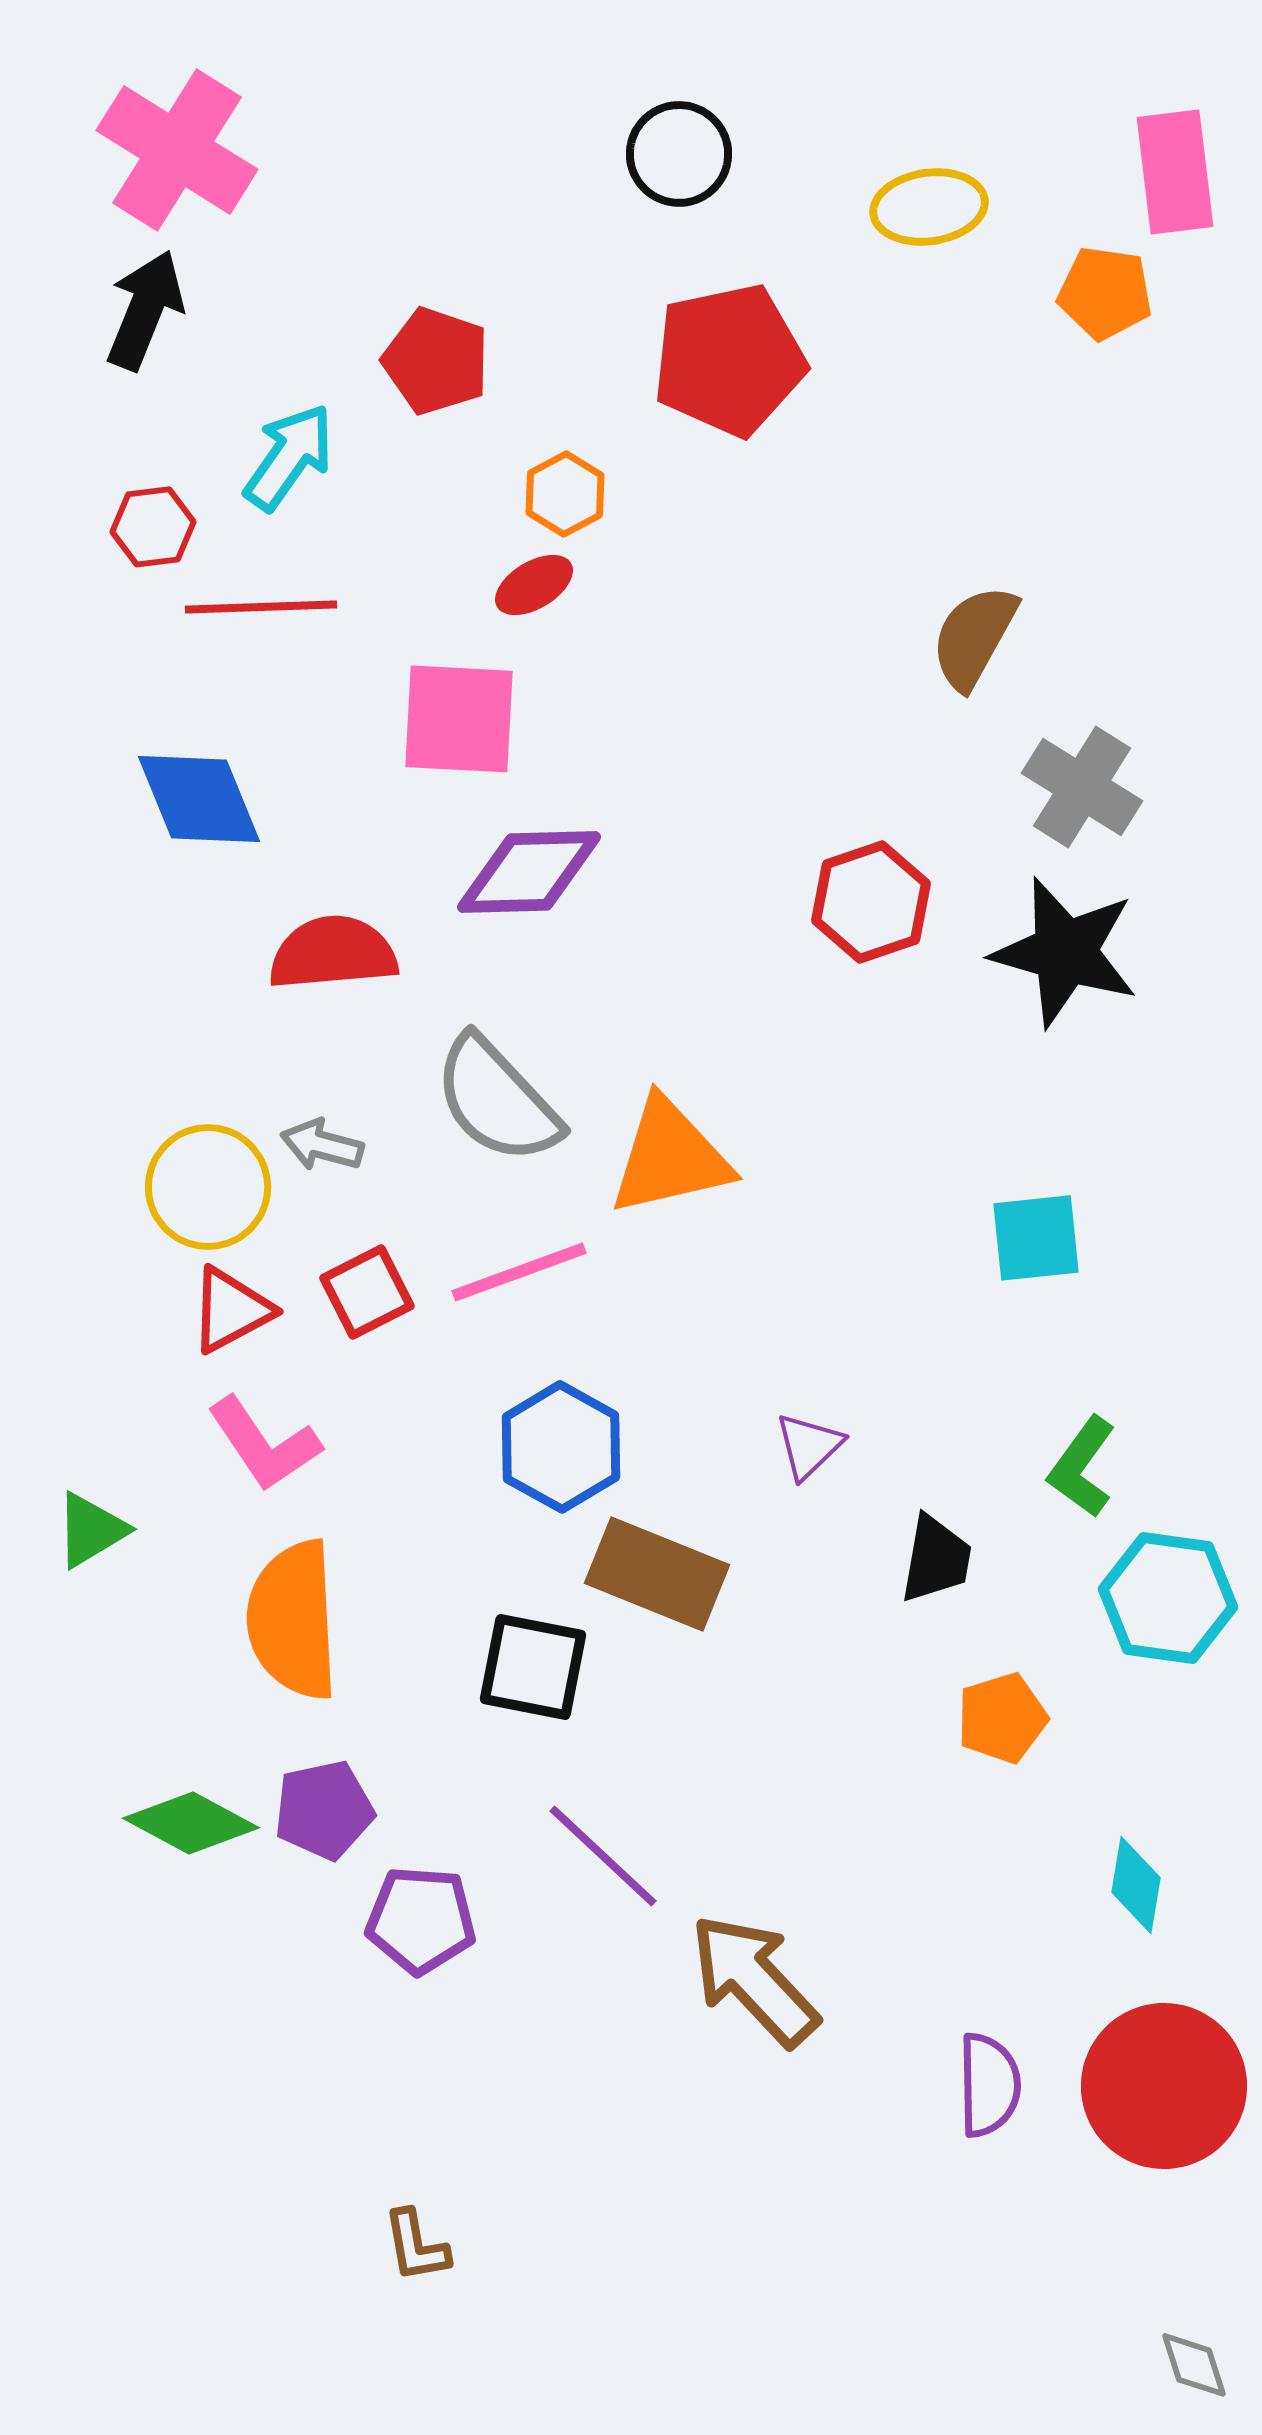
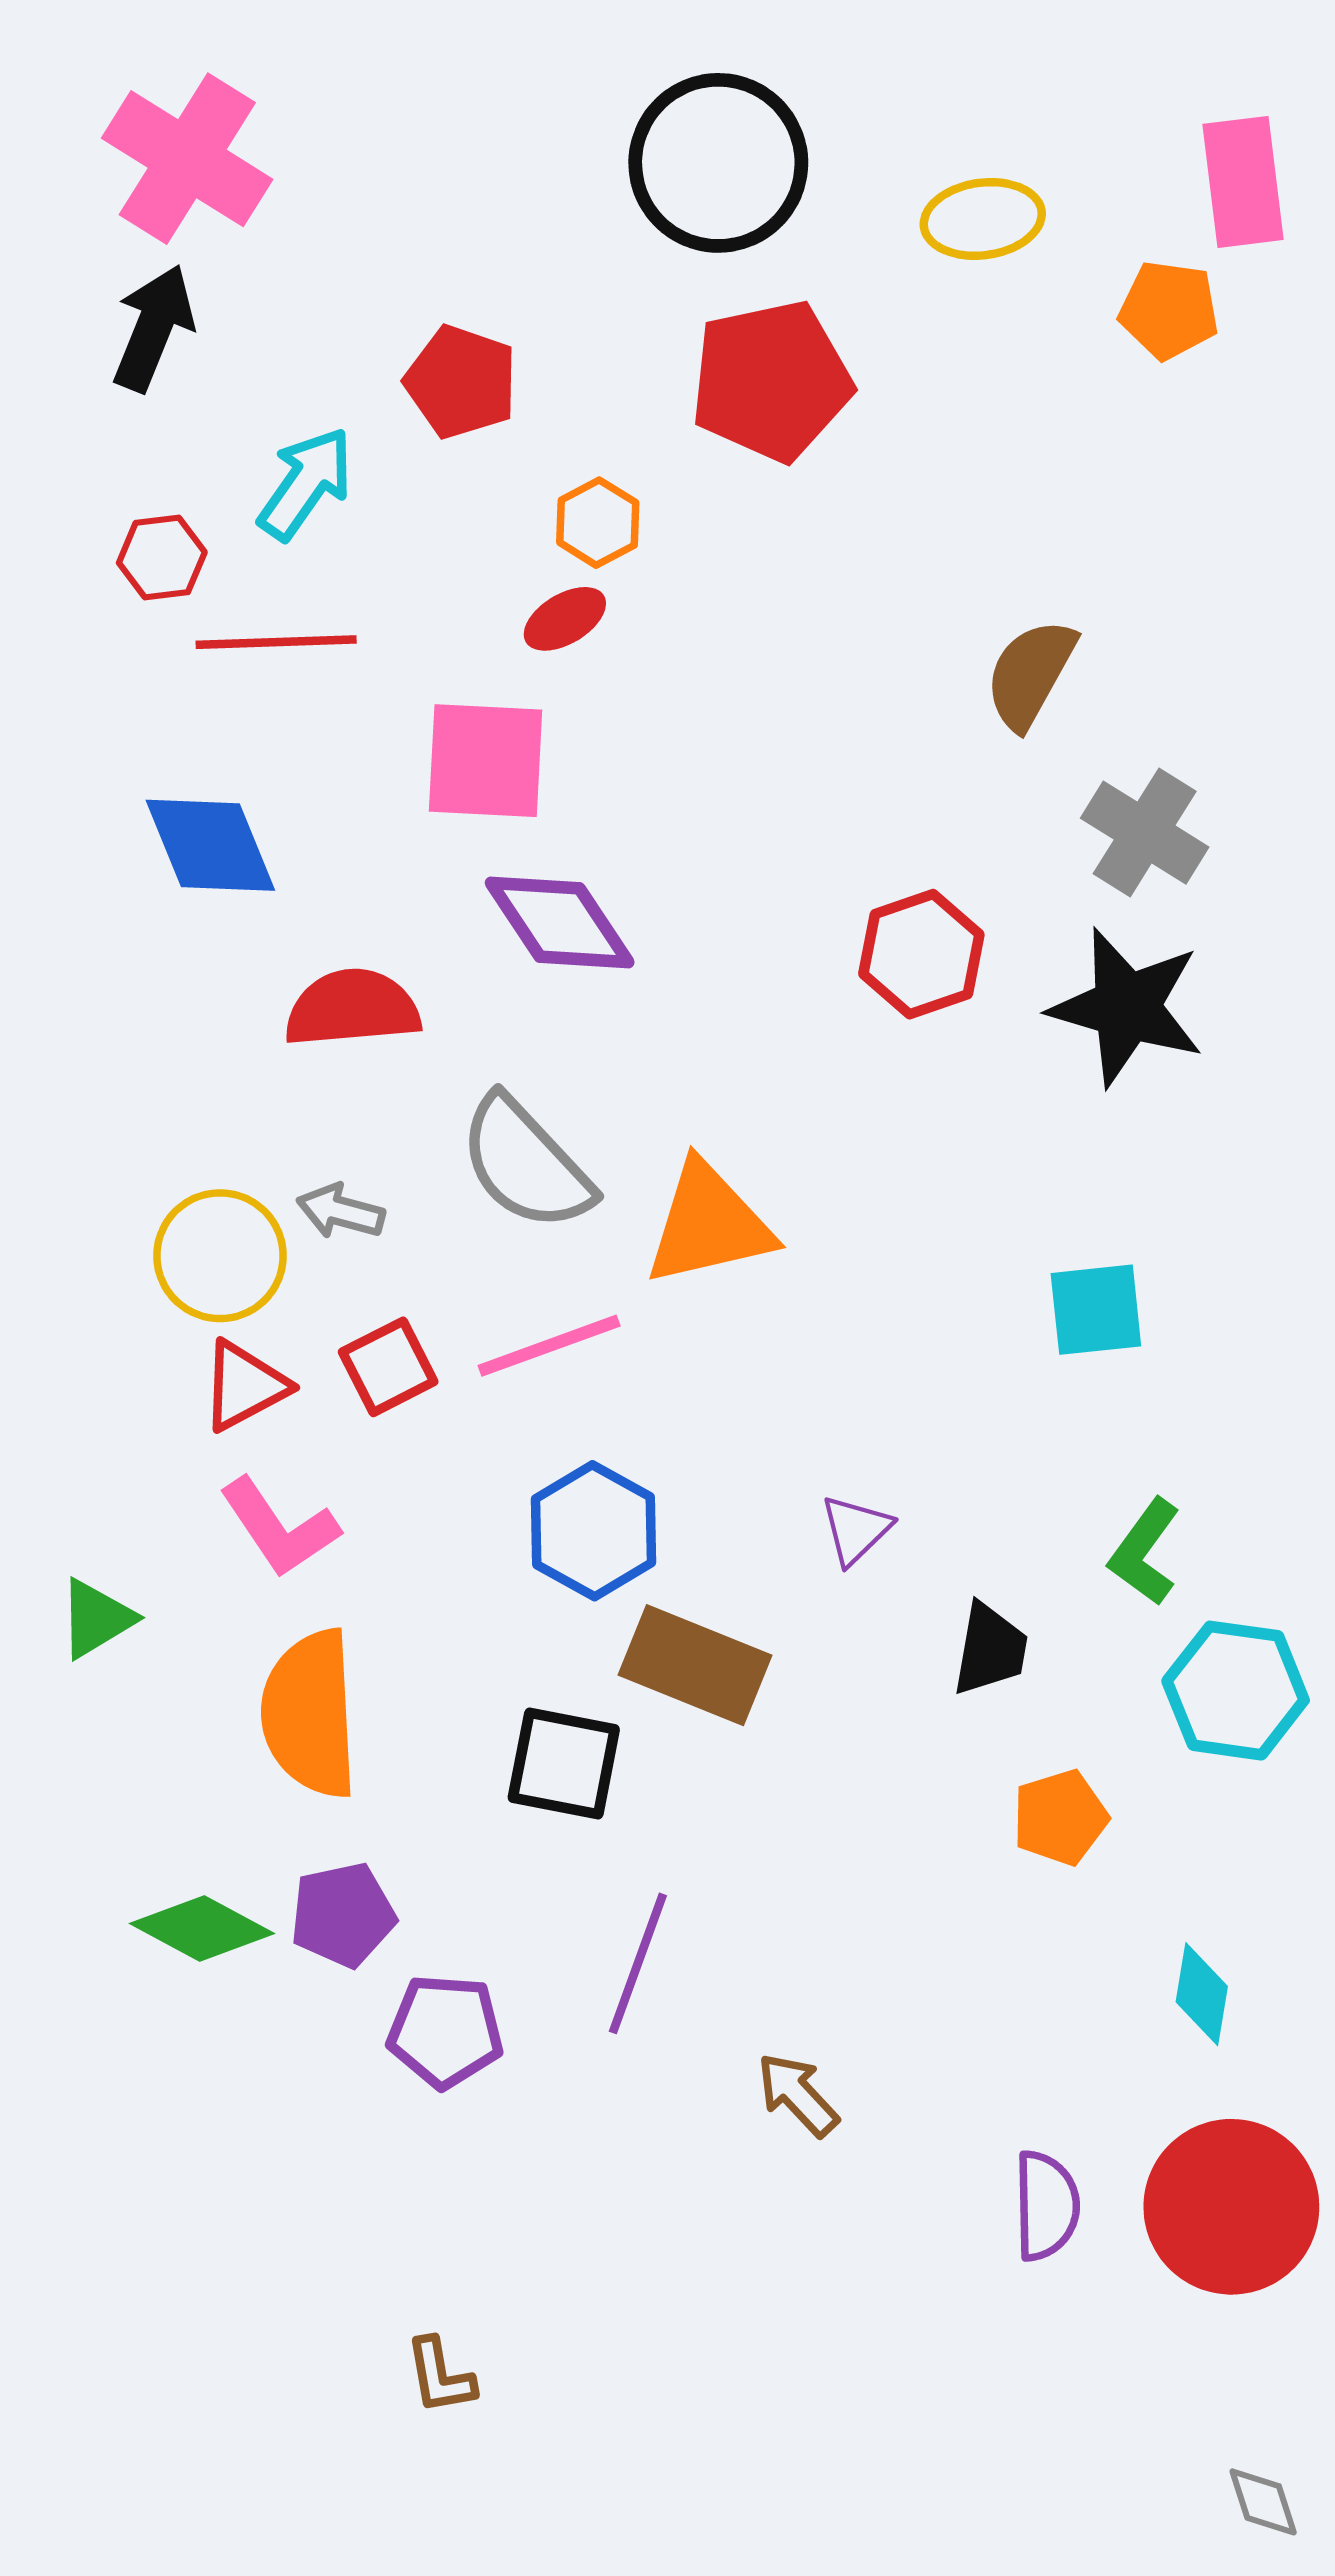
black circle: (679, 154) -> (718, 163), size x1.6
purple diamond: (529, 872) -> (560, 922), turned 58
purple line: (603, 1856) -> (638, 1963), turned 67
brown arrow: (754, 1980) -> (798, 2095), size x0.6

